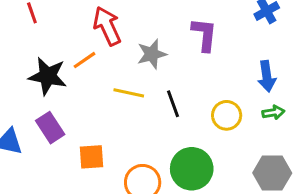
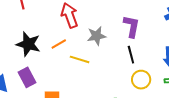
orange line: (85, 60) -> (59, 44), moved
black line: (173, 104) -> (131, 55), moved

